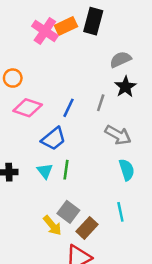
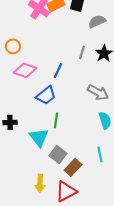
gray semicircle: (120, 59) -> (97, 21), moved
gray line: (101, 103) -> (82, 52), moved
cyan triangle: (45, 171) -> (39, 137), moved, size x1.5
yellow arrow: (52, 225) -> (40, 183), moved, turned 42

